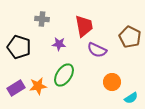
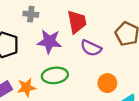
purple star: (59, 44) -> (49, 41), size x1.6
green ellipse: (64, 75) -> (55, 75), turned 50

